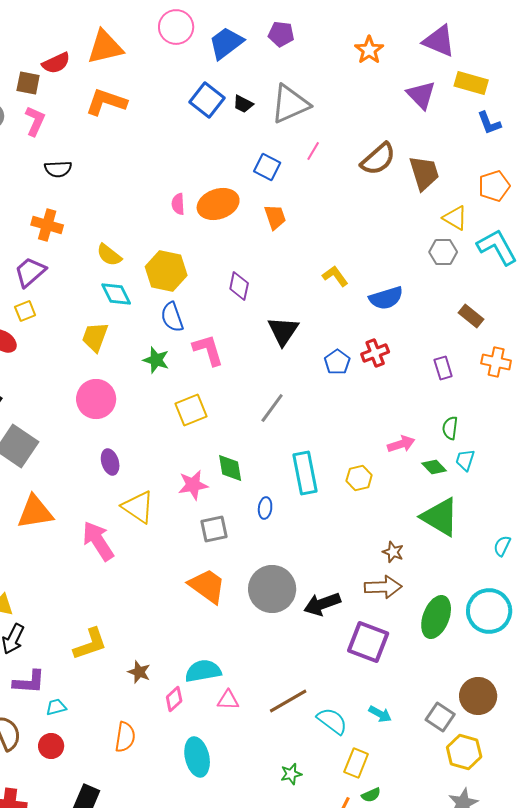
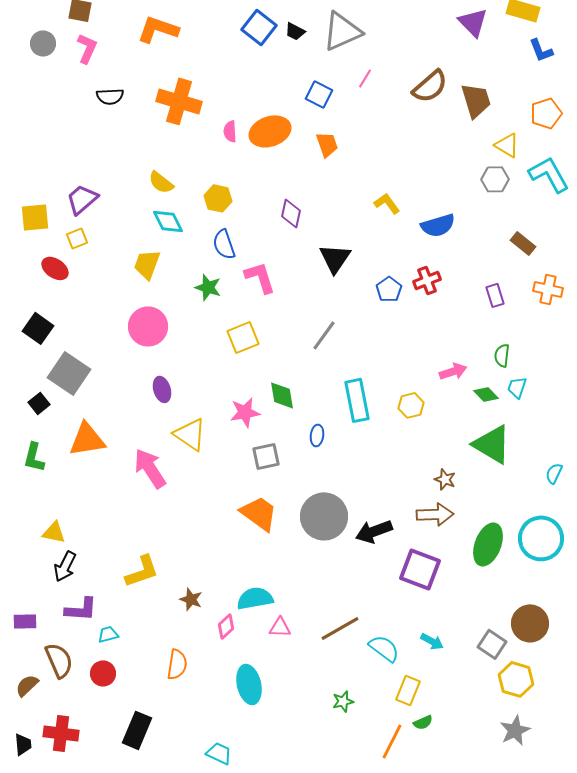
orange cross: (47, 225) -> (179, 101), moved, size x1.4
yellow hexagon: (166, 271) -> (218, 198), size x0.7

